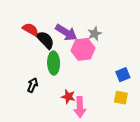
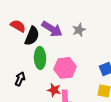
black semicircle: (45, 40) -> (32, 36), turned 66
pink hexagon: (83, 49) -> (65, 68), moved

